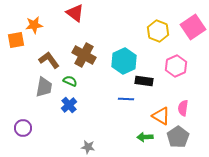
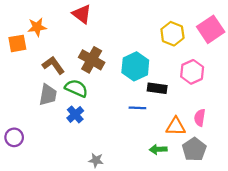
green semicircle: (70, 81) -> (76, 88), size x1.5
orange triangle: (161, 116) -> (176, 126), turned -30
purple circle: (23, 128) -> (14, 137), moved

